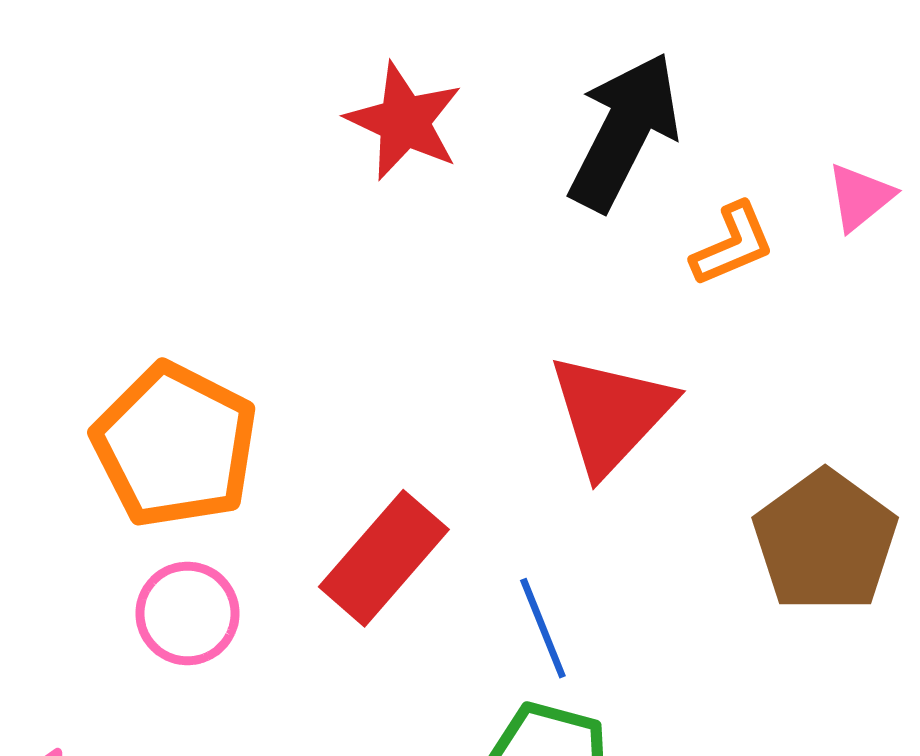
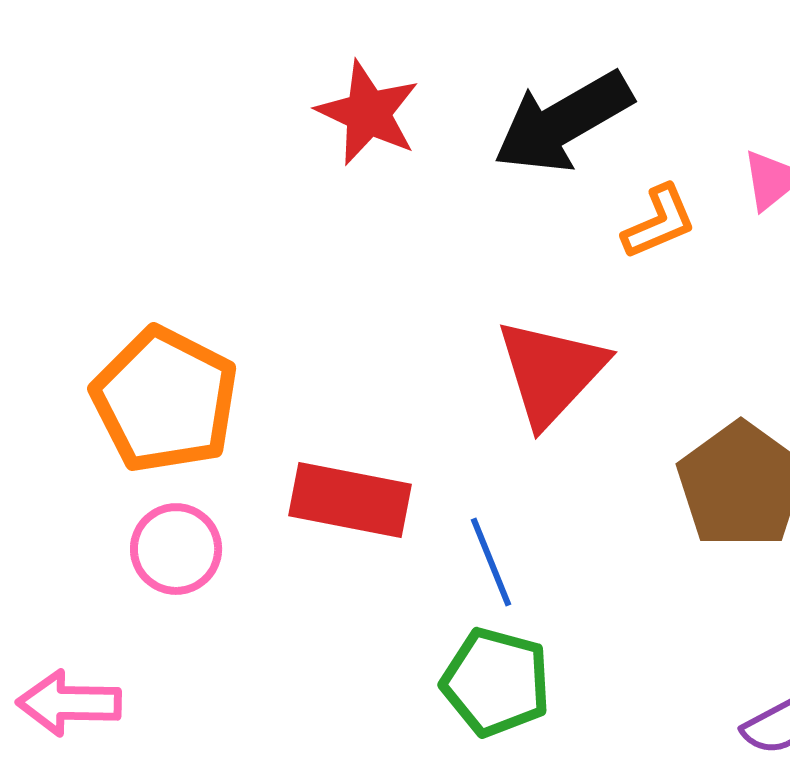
black arrow: (624, 132) -> (563, 122), turned -147
red rectangle: (384, 558) -> (350, 500), turned 60

